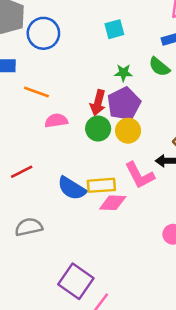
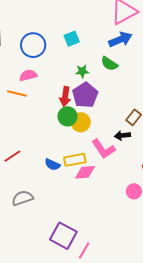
blue circle: (43, 33) -> (33, 45), moved
pink semicircle: (56, 121) -> (28, 75), moved
yellow circle: (128, 131) -> (81, 122), moved
blue semicircle: (72, 188) -> (52, 165), size x0.7

